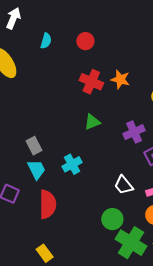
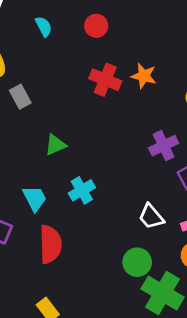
cyan semicircle: (46, 41) -> (44, 27), turned -42
green triangle: (92, 122) -> (55, 145), moved
gray rectangle: (34, 146) -> (20, 97), moved

